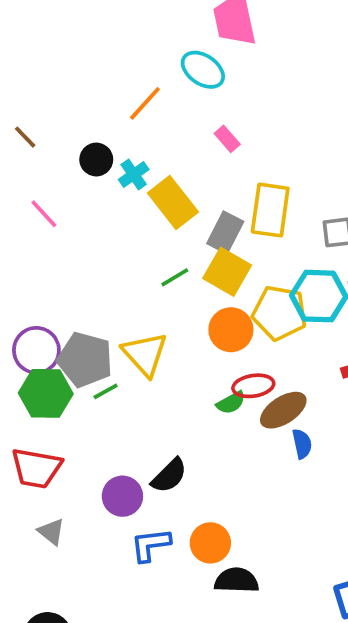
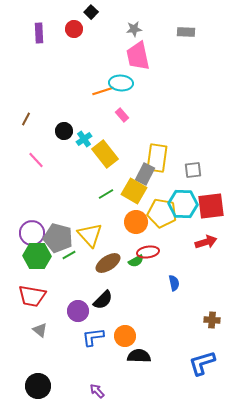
cyan ellipse: (203, 70) -> (121, 83), turned -30
orange line: (145, 103) -> (103, 91), moved, turned 30
brown line: (25, 137) -> (26, 119), turned 72
pink rectangle: (227, 139) -> (122, 115), moved
gray rectangle: (225, 232) -> (145, 174), moved
brown ellipse: (283, 410) -> (108, 263), moved

